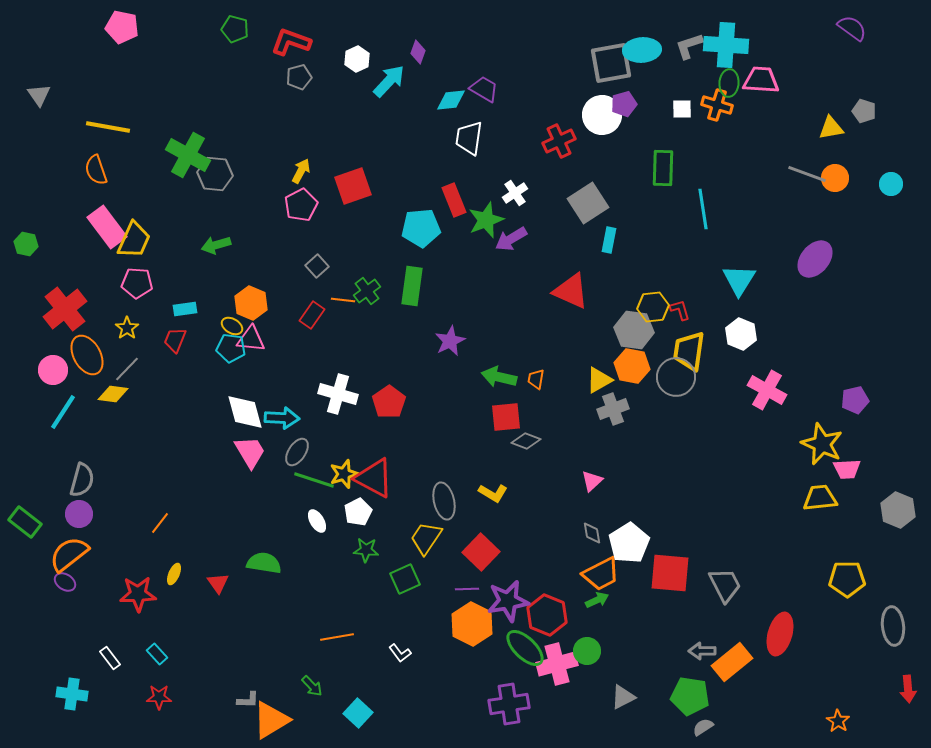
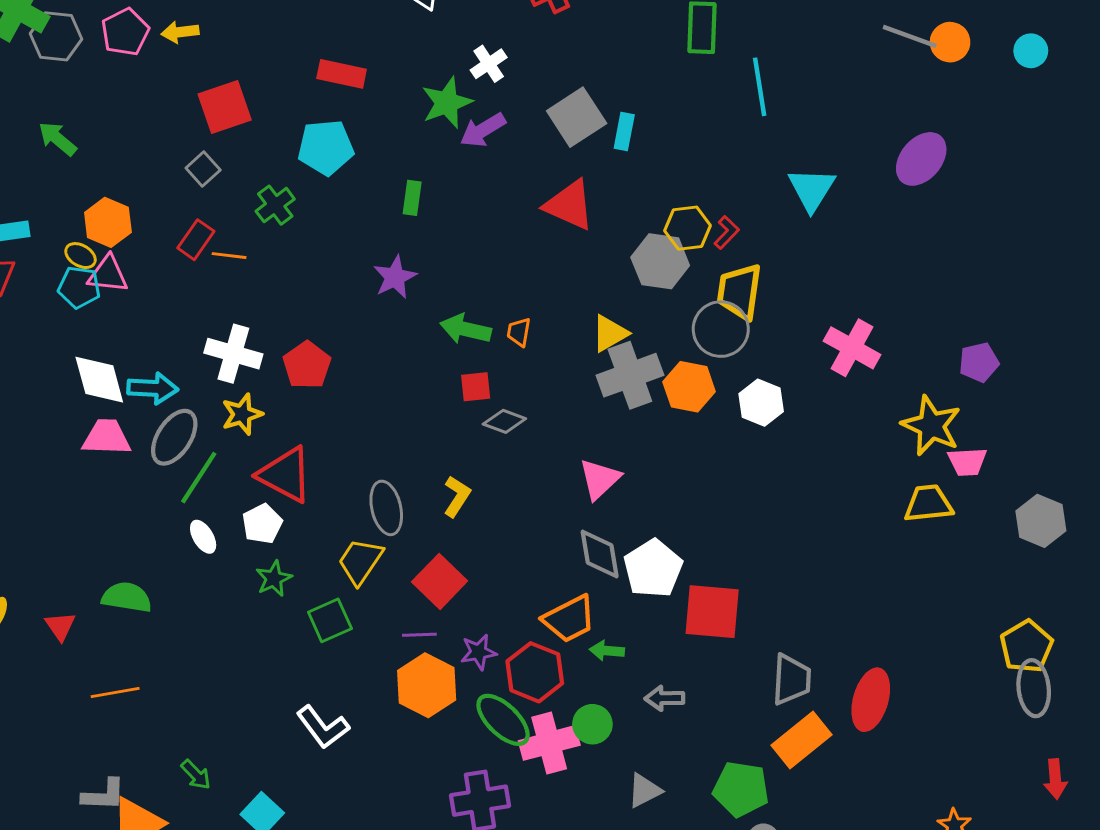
yellow arrow: (301, 171) -> (180, 32), turned -125
red square: (353, 186) -> (225, 107), moved
red rectangle: (454, 200) -> (342, 74), moved, turned -56
gray square: (588, 203) -> (577, 117), moved
pink pentagon: (301, 205) -> (125, 32), moved
cyan pentagon: (421, 228) -> (326, 147), moved
green arrow: (216, 245) -> (57, 139), turned 56
green rectangle: (412, 286) -> (412, 198), moved, size x0.6
orange line: (343, 300) -> (229, 256), moved
red L-shape: (680, 310) -> (727, 232), turned 60
white hexagon: (741, 334) -> (761, 403), moved
orange hexagon: (632, 366) -> (689, 387), moved
gray cross: (613, 409) -> (630, 375), size x1.4
red square: (506, 417) -> (476, 387), size x0.7
pink trapezoid: (250, 452) -> (106, 437), turned -57
gray ellipse: (297, 452) -> (174, 437), size x1.4
yellow star: (344, 474) -> (242, 414), moved
green line: (314, 480) -> (199, 478), turned -75
pink triangle: (592, 481) -> (600, 479), size x1.4
yellow L-shape: (493, 493) -> (457, 496), turned -88
gray diamond: (592, 533) -> (600, 554), size x1.6
green star: (366, 550) -> (274, 579), turned -30
orange trapezoid: (601, 574) -> (569, 619), moved
yellow pentagon: (847, 579) -> (1026, 646), moved, turned -30
gray trapezoid: (725, 585) -> (791, 679), moved, turned 30
green arrow: (597, 600) -> (607, 651), turned -150
purple star: (508, 601) -> (479, 652), size x0.6
orange line: (337, 637) -> (115, 692), moved
gray arrow: (702, 651) -> (665, 698), moved
white L-shape: (400, 653) -> (323, 727), size x1.6
gray L-shape: (248, 700) -> (104, 795), size x1.4

